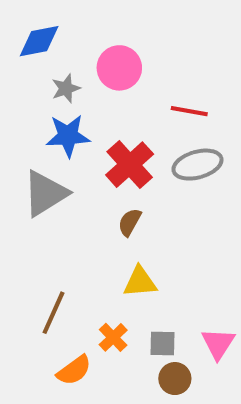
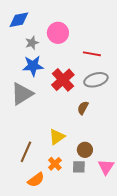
brown semicircle: (130, 222) -> (83, 108), moved
yellow triangle: (140, 282) -> (57, 137), moved, turned -30
brown circle: (175, 379) -> (85, 150), moved

